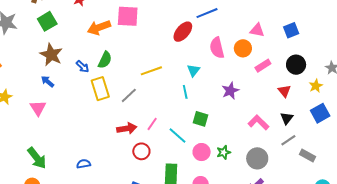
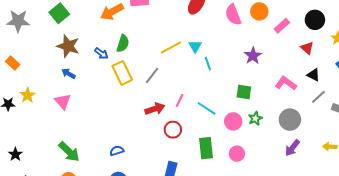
cyan triangle: (193, 70) -> (195, 46), moved
black triangle: (287, 118) -> (314, 75), turned -32
green square: (201, 119) -> (244, 92), moved

